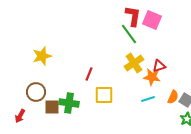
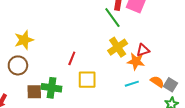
brown circle: (36, 92) -> (18, 65), moved
orange semicircle: (173, 97) -> (157, 82), turned -80

